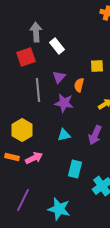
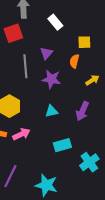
white rectangle: (57, 46) -> (55, 22), moved
orange semicircle: (79, 85) -> (74, 61), moved
cyan rectangle: (75, 169) -> (62, 145), turned 60

